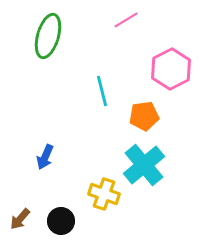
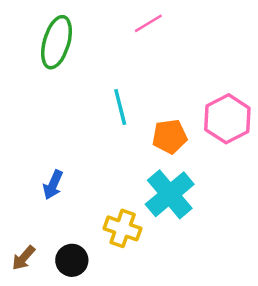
pink hexagon: (171, 69) -> (227, 119), moved

